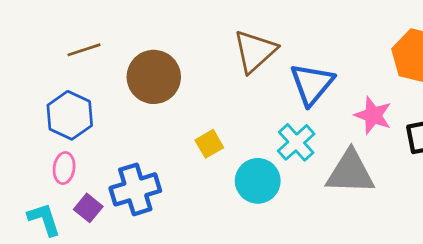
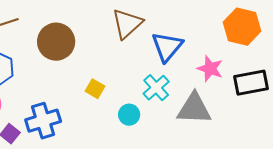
yellow square: (209, 144) -> (95, 89), turned -30
cyan circle: (258, 181) -> (129, 115), size x0.7

